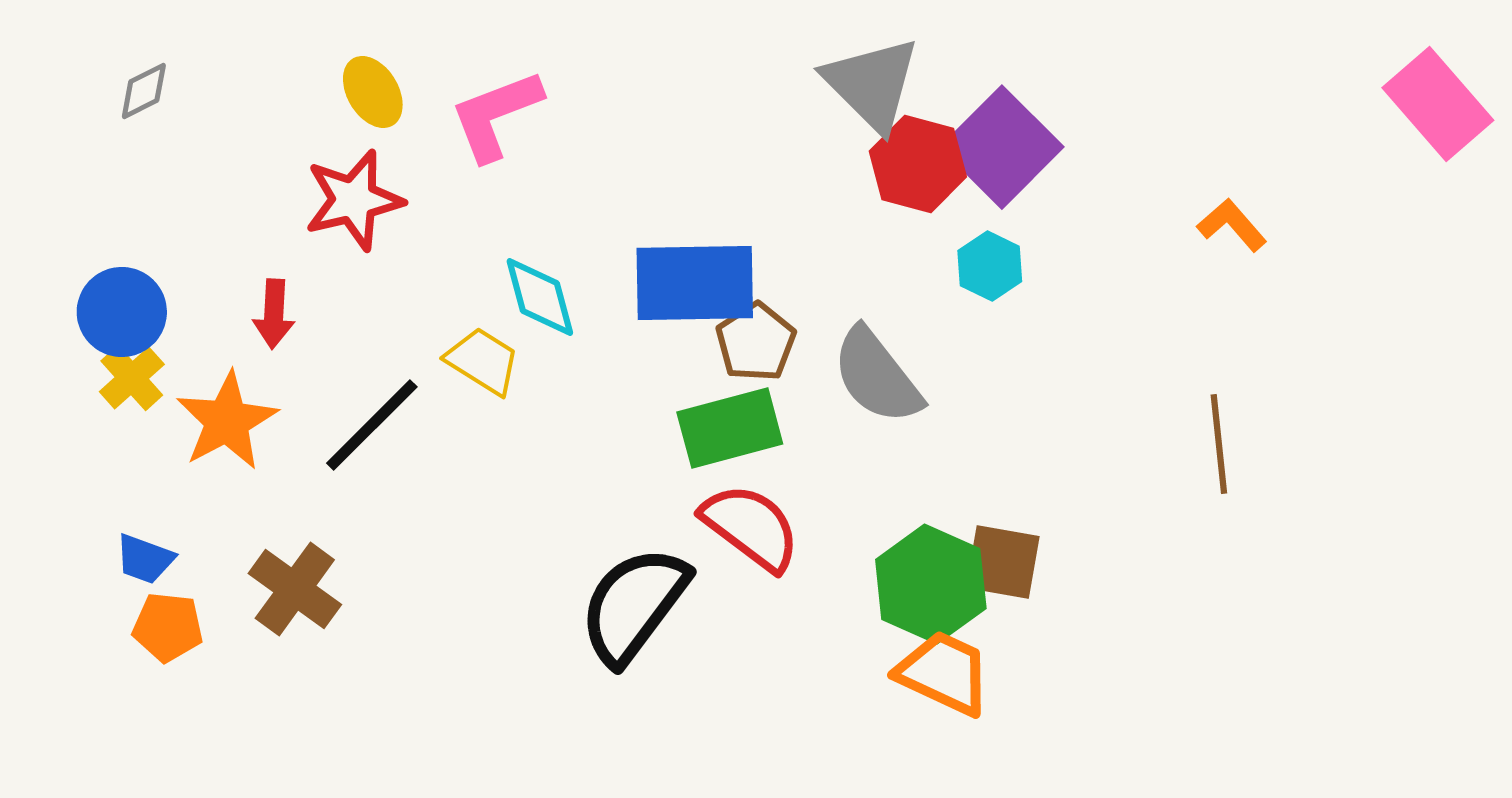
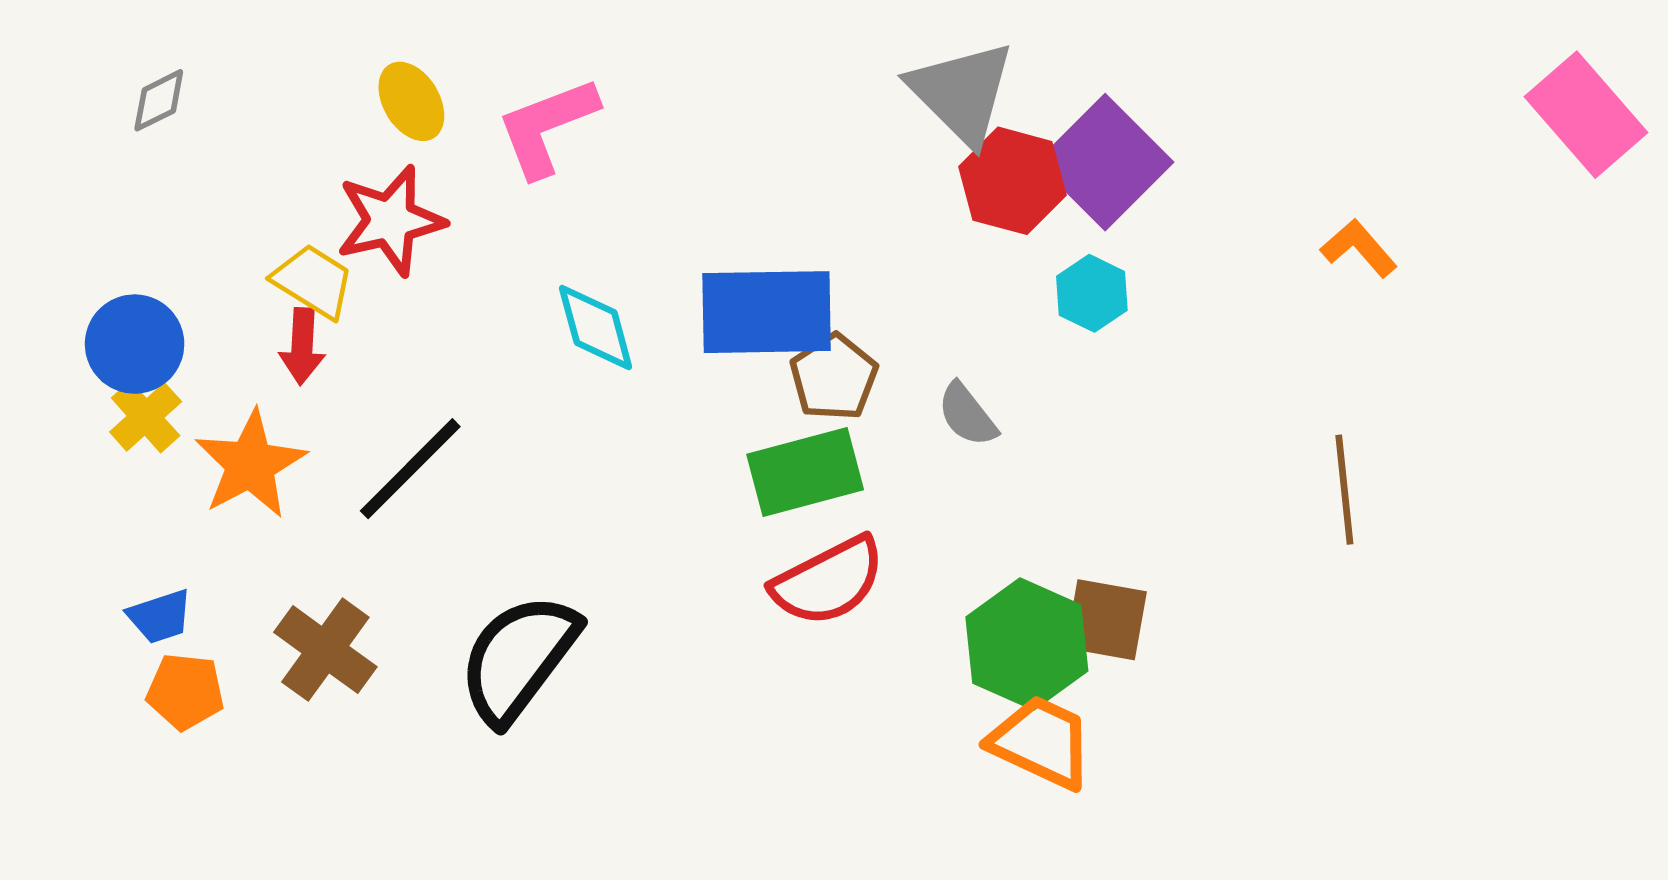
yellow trapezoid: (483, 361) -> (313, 281), moved
gray semicircle: (877, 376) -> (967, 415), size x0.6
red semicircle: (751, 527) -> (828, 581), turned 116
blue trapezoid: (145, 559) -> (160, 616), turned -38
black semicircle: (634, 605) -> (518, 658), moved

